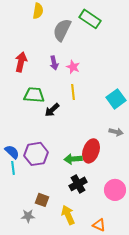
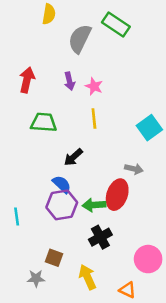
black arrow: (52, 110) -> (73, 157), moved
gray arrow: (116, 132) -> (134, 169), moved
blue semicircle: (12, 152) -> (62, 184), moved
purple hexagon: (36, 154) -> (62, 205), moved
pink circle: (115, 190) -> (148, 259), moved

